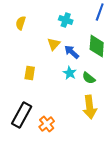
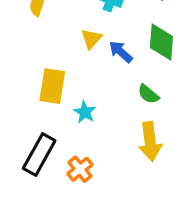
yellow rectangle: (30, 73) -> (52, 86), size x1.5
cyan star: (70, 73) -> (85, 112), moved

